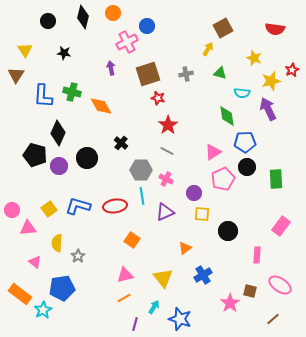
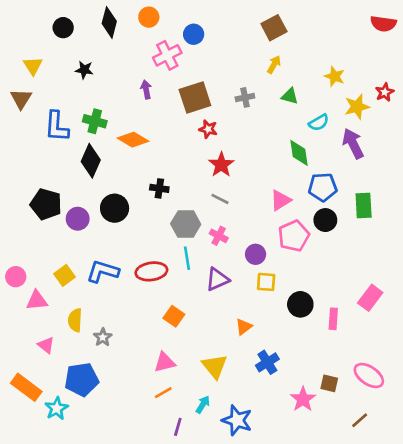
brown square: (223, 28) -> (274, 28), moved
red semicircle: (275, 29) -> (383, 24), moved
cyan semicircle: (242, 93) -> (319, 123), turned -35
orange diamond: (101, 106) -> (133, 140), turned -30
black diamond: (58, 133) -> (91, 161), moved
black cross: (121, 143) -> (159, 188), turned -32
green rectangle: (276, 179) -> (364, 206), moved
pink rectangle: (257, 255) -> (333, 319), moved

